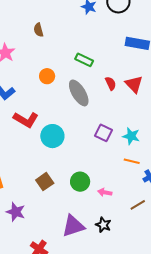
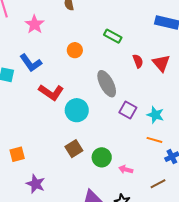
gray ellipse: (79, 93) -> (107, 84), moved
brown square: (45, 182) -> (74, 149), moved

